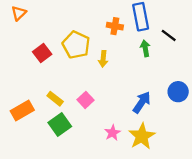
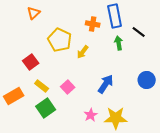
orange triangle: (19, 13) -> (34, 13), moved
red square: (42, 53) -> (31, 62), moved
yellow arrow: (103, 59) -> (83, 52), turned 32
blue arrow: (142, 102) -> (106, 84), moved
yellow star: (142, 136) -> (116, 118), turned 30

